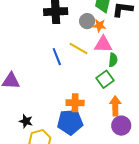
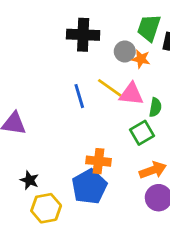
pink triangle: (103, 44) -> (131, 94), moved
orange arrow: (115, 106) -> (153, 170), turned 66
blue pentagon: (70, 122) -> (89, 187), turned -30

